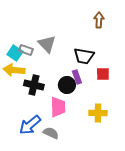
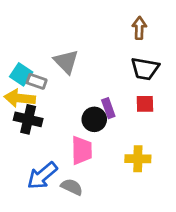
gray rectangle: (26, 50) -> (37, 81), moved
black trapezoid: (84, 56) -> (145, 69), moved
black cross: (34, 85) -> (28, 119), moved

